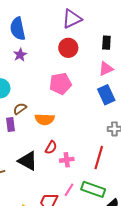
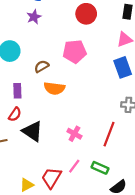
brown semicircle: (20, 109) -> (42, 66), moved
red semicircle: (51, 147) -> (15, 114), moved
pink cross: (67, 160) -> (74, 134), turned 32
green rectangle: (93, 189) -> (100, 168), size x0.7

